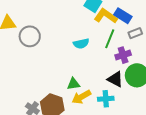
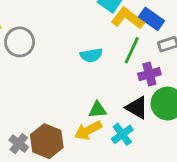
green triangle: (73, 84) -> (98, 110), moved
cyan cross: (106, 99) -> (122, 134), turned -35

